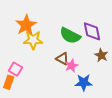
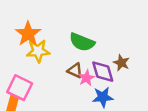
purple diamond: (92, 31) -> (103, 72), moved
pink square: (15, 69) -> (20, 88), size x1.5

